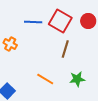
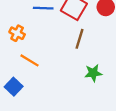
orange line: (45, 79) -> (30, 60), moved

